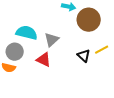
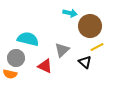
gray triangle: (52, 40) -> (62, 50), moved
yellow line: (102, 50) -> (97, 47), moved

